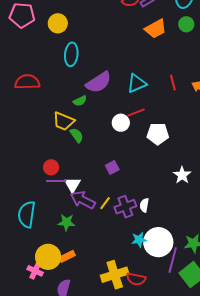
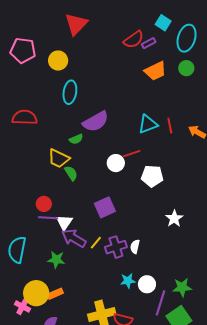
cyan triangle: (137, 83) -> (148, 124), moved
purple square: (112, 168) -> (105, 207), size x1.5
white circle: (158, 242) -> (147, 284), size x0.6

